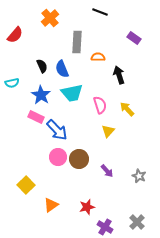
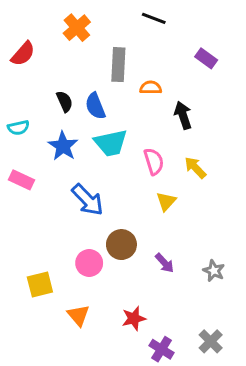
pink rectangle: (36, 117) -> (21, 180), moved
pink circle: (58, 157) -> (89, 263), moved
yellow square: (26, 185) -> (40, 285), turned 30
orange triangle: (51, 205) -> (78, 315), turned -35

